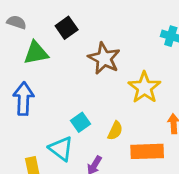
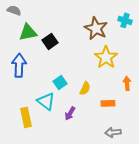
black square: (67, 28) -> (50, 41), moved
brown star: (104, 58) -> (96, 28), moved
orange rectangle: (147, 151) -> (108, 103), size x0.6

